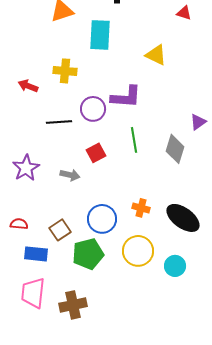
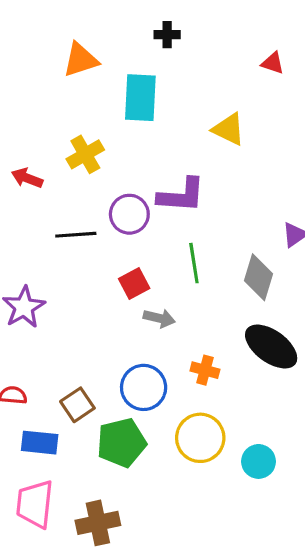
yellow cross: (65, 71) -> (85, 154), turned -35
gray arrow: (70, 175) -> (159, 318), moved
black ellipse: (183, 218) -> (271, 347), moved

